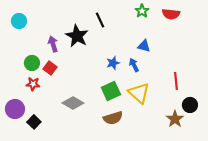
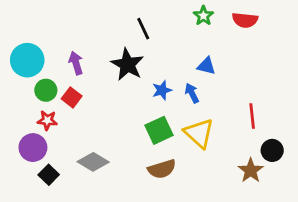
cyan circle: (19, 21) -> (27, 60), moved, size x1.5
black star: (77, 36) -> (127, 64), moved
gray diamond: (73, 103) -> (93, 162), moved
purple circle: (15, 109) -> (33, 148), moved

